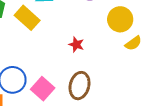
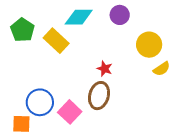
brown ellipse: (80, 86) -> (99, 96), moved

